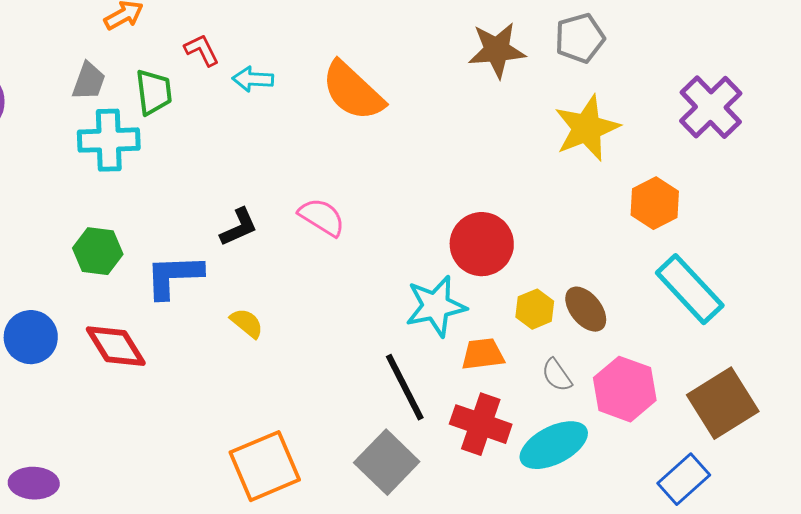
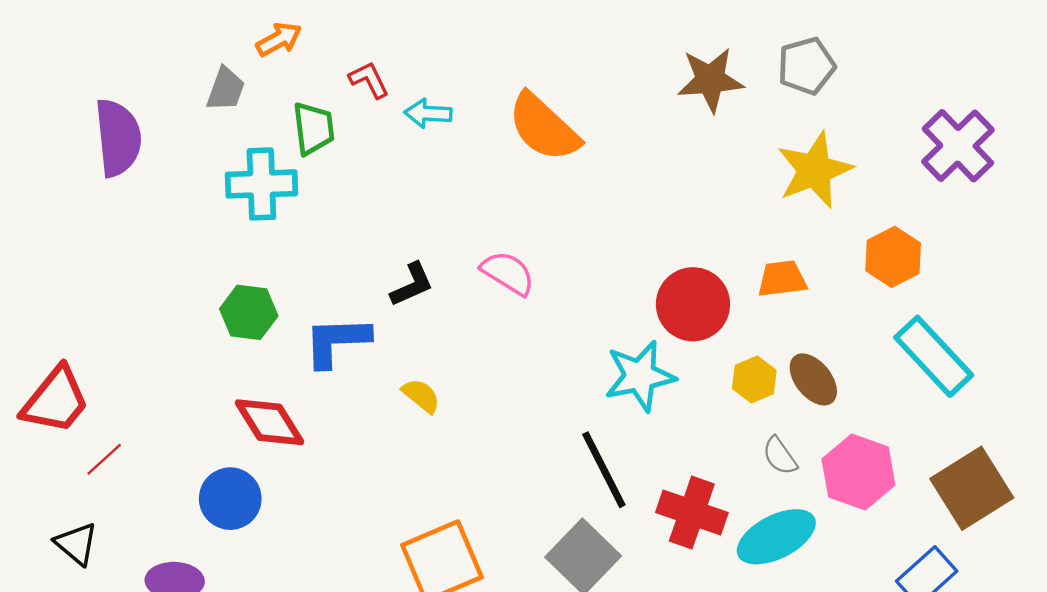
gray trapezoid: (89, 81) -> (226, 89), moved
blue circle: (31, 337) -> (230, 499), moved
orange trapezoid: (483, 354) -> (782, 279), moved

